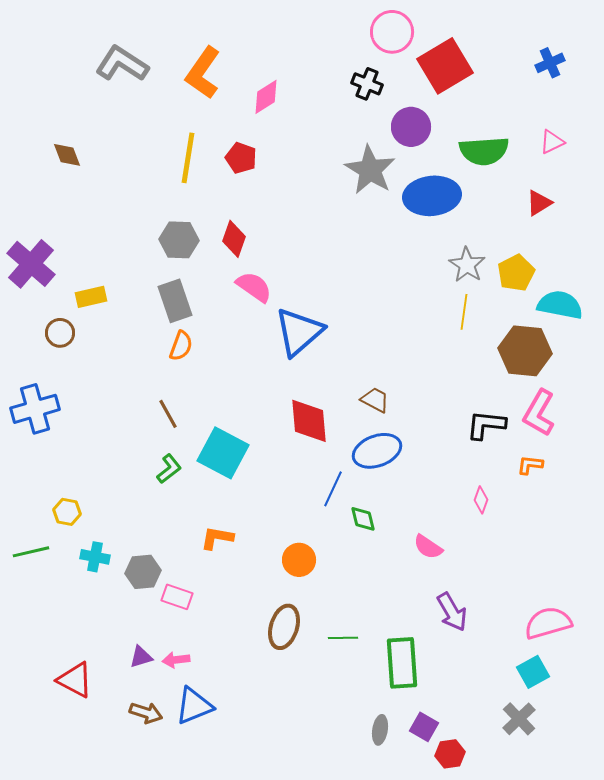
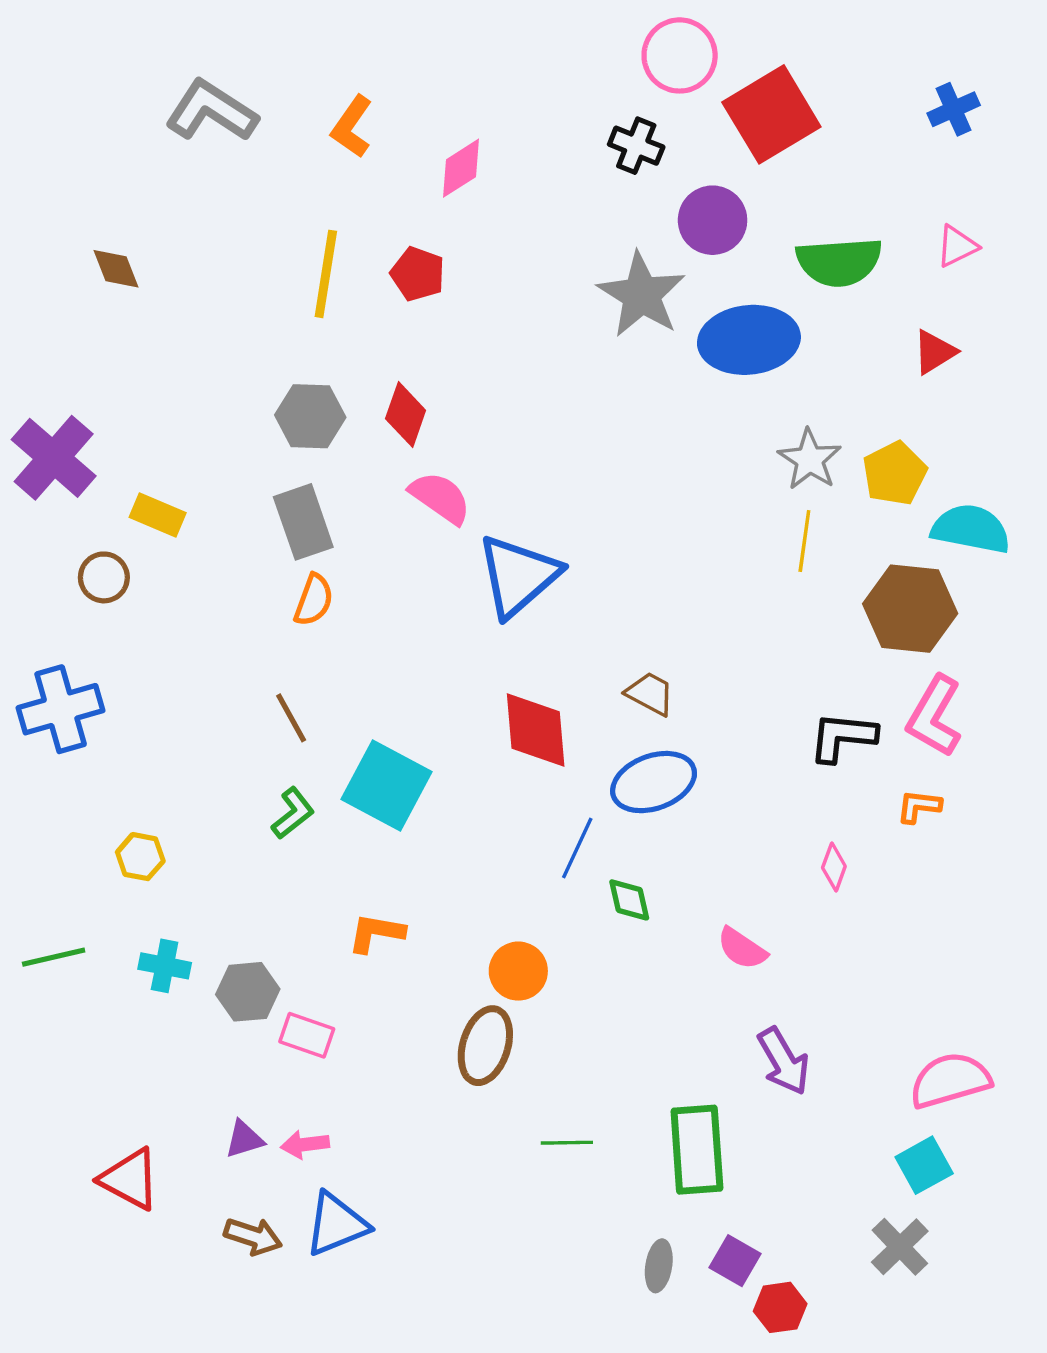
orange L-shape: (203, 73) -> (352, 127), size x0.7
yellow rectangle: (91, 297) -> (158, 515), turned 36
yellow hexagon: (67, 512) -> (140, 857), moved
brown ellipse: (284, 627) -> (485, 1046), moved
green line: (343, 638) -> (567, 1143), moved

